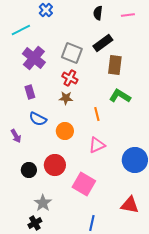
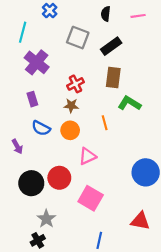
cyan line: (21, 30) -> (23, 32), turned -48
gray square: (72, 53) -> (78, 38), moved
brown rectangle: (115, 65) -> (113, 77), moved
red cross: (70, 78) -> (76, 84), turned 35
orange circle: (65, 131) -> (70, 130), moved
pink triangle: (97, 145) -> (87, 156), moved
black circle: (29, 170) -> (31, 183), size x1.5

